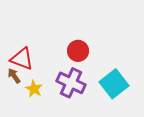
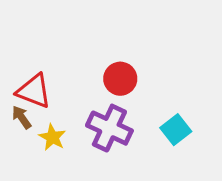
cyan square: (114, 84) -> (176, 130), size x0.7

